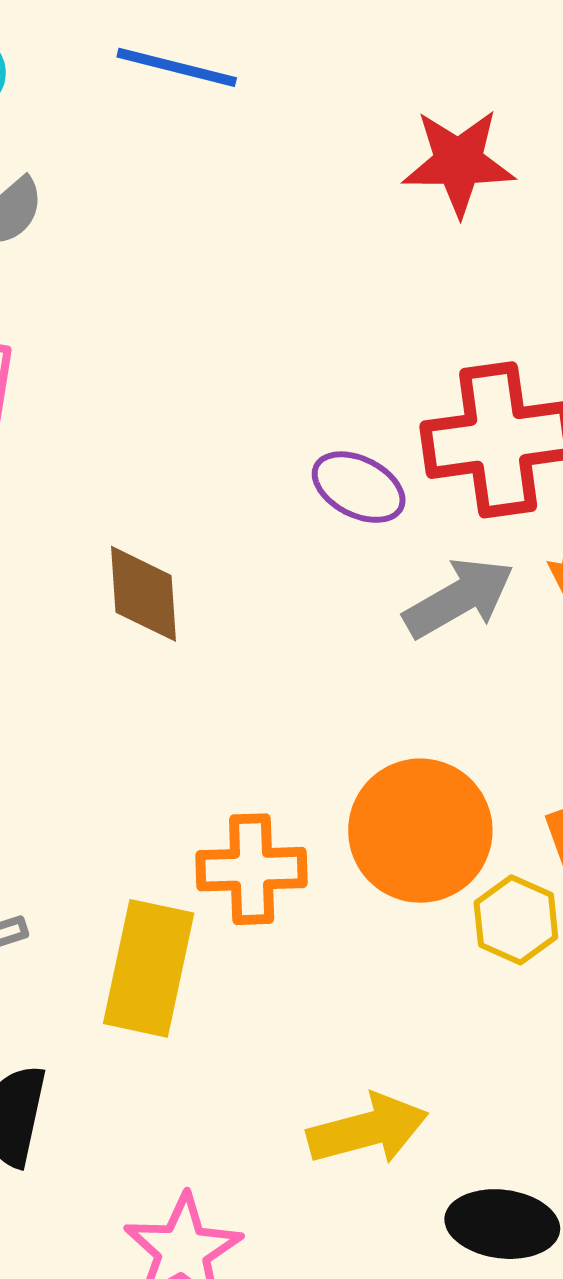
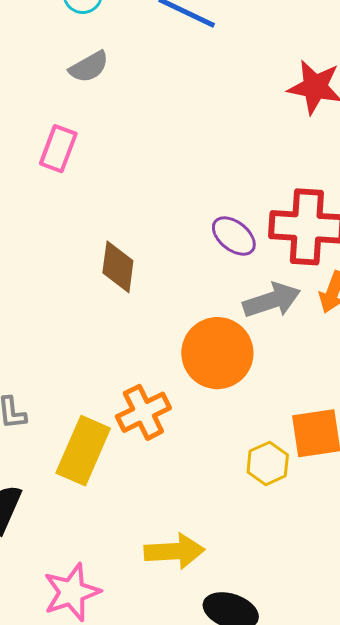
orange circle: (420, 831) -> (217, 353), moved
orange cross: (252, 869) -> (143, 412), turned -36

